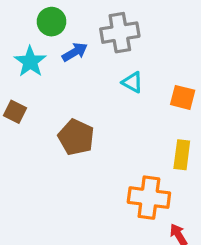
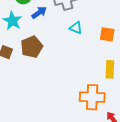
brown pentagon: (76, 137) -> (32, 47), moved, turned 30

